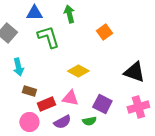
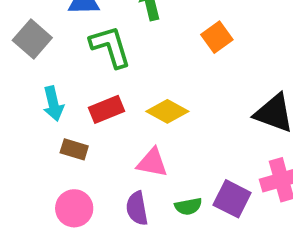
red rectangle: (46, 104) -> (107, 109), moved
purple square: (102, 104) -> (232, 199), moved
purple semicircle: (62, 122) -> (137, 208), turned 108

